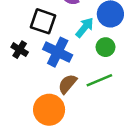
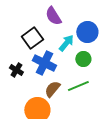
black square: (43, 21) -> (32, 38), turned 35
black cross: (20, 50) -> (16, 70), moved

